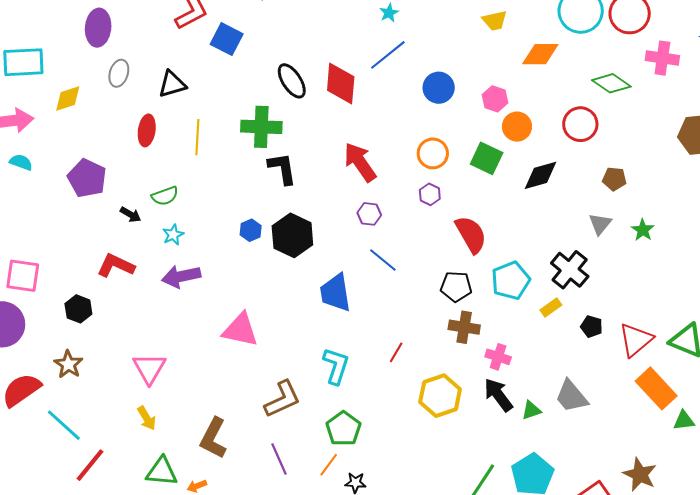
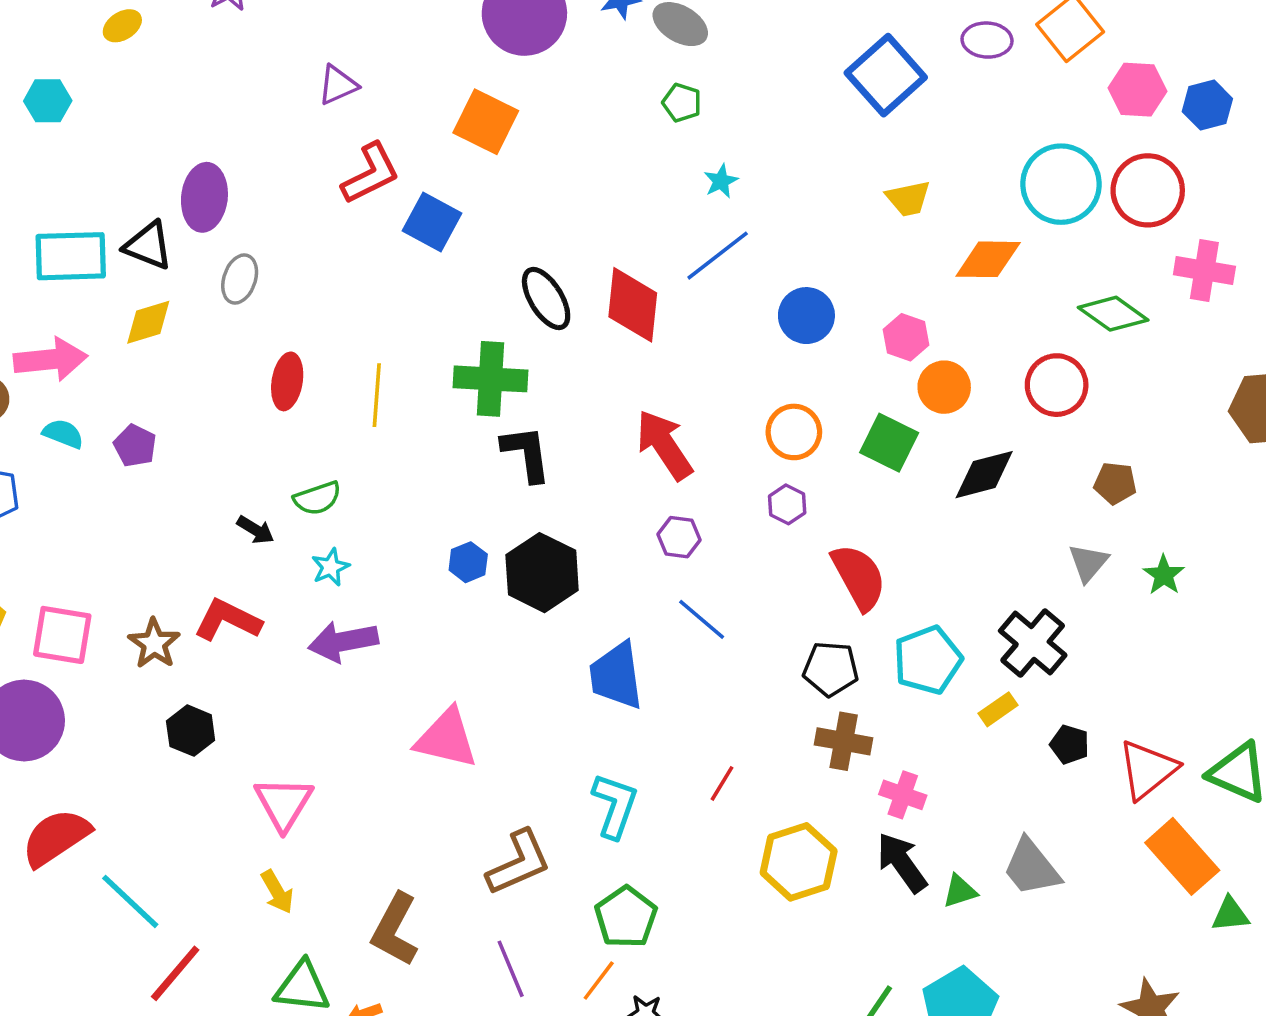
black triangle: (172, 84) -> (148, 246), moved, turned 36
purple pentagon: (87, 178) -> (135, 446), moved, size x0.6
black hexagon: (78, 309) -> (191, 731), moved
brown star: (68, 364) -> (154, 643), moved

